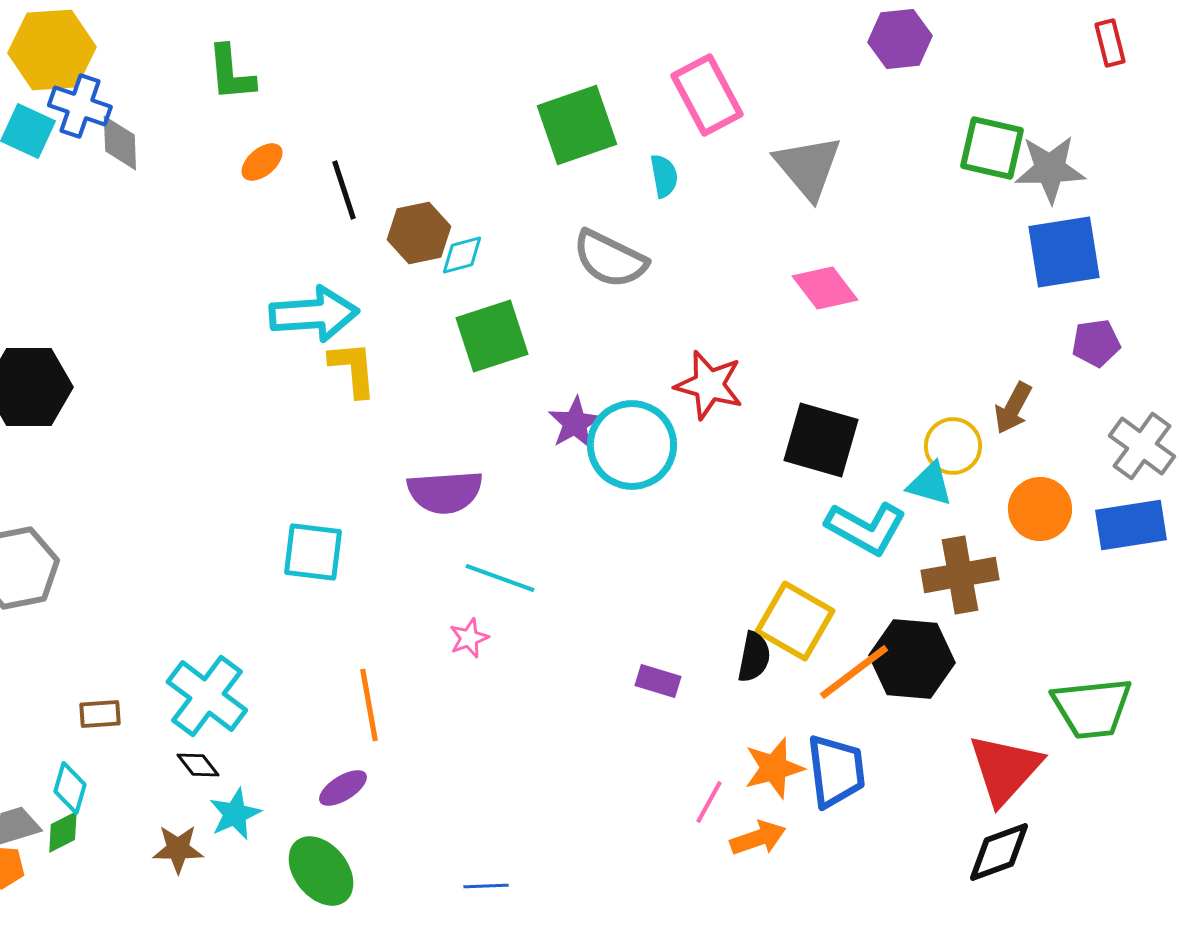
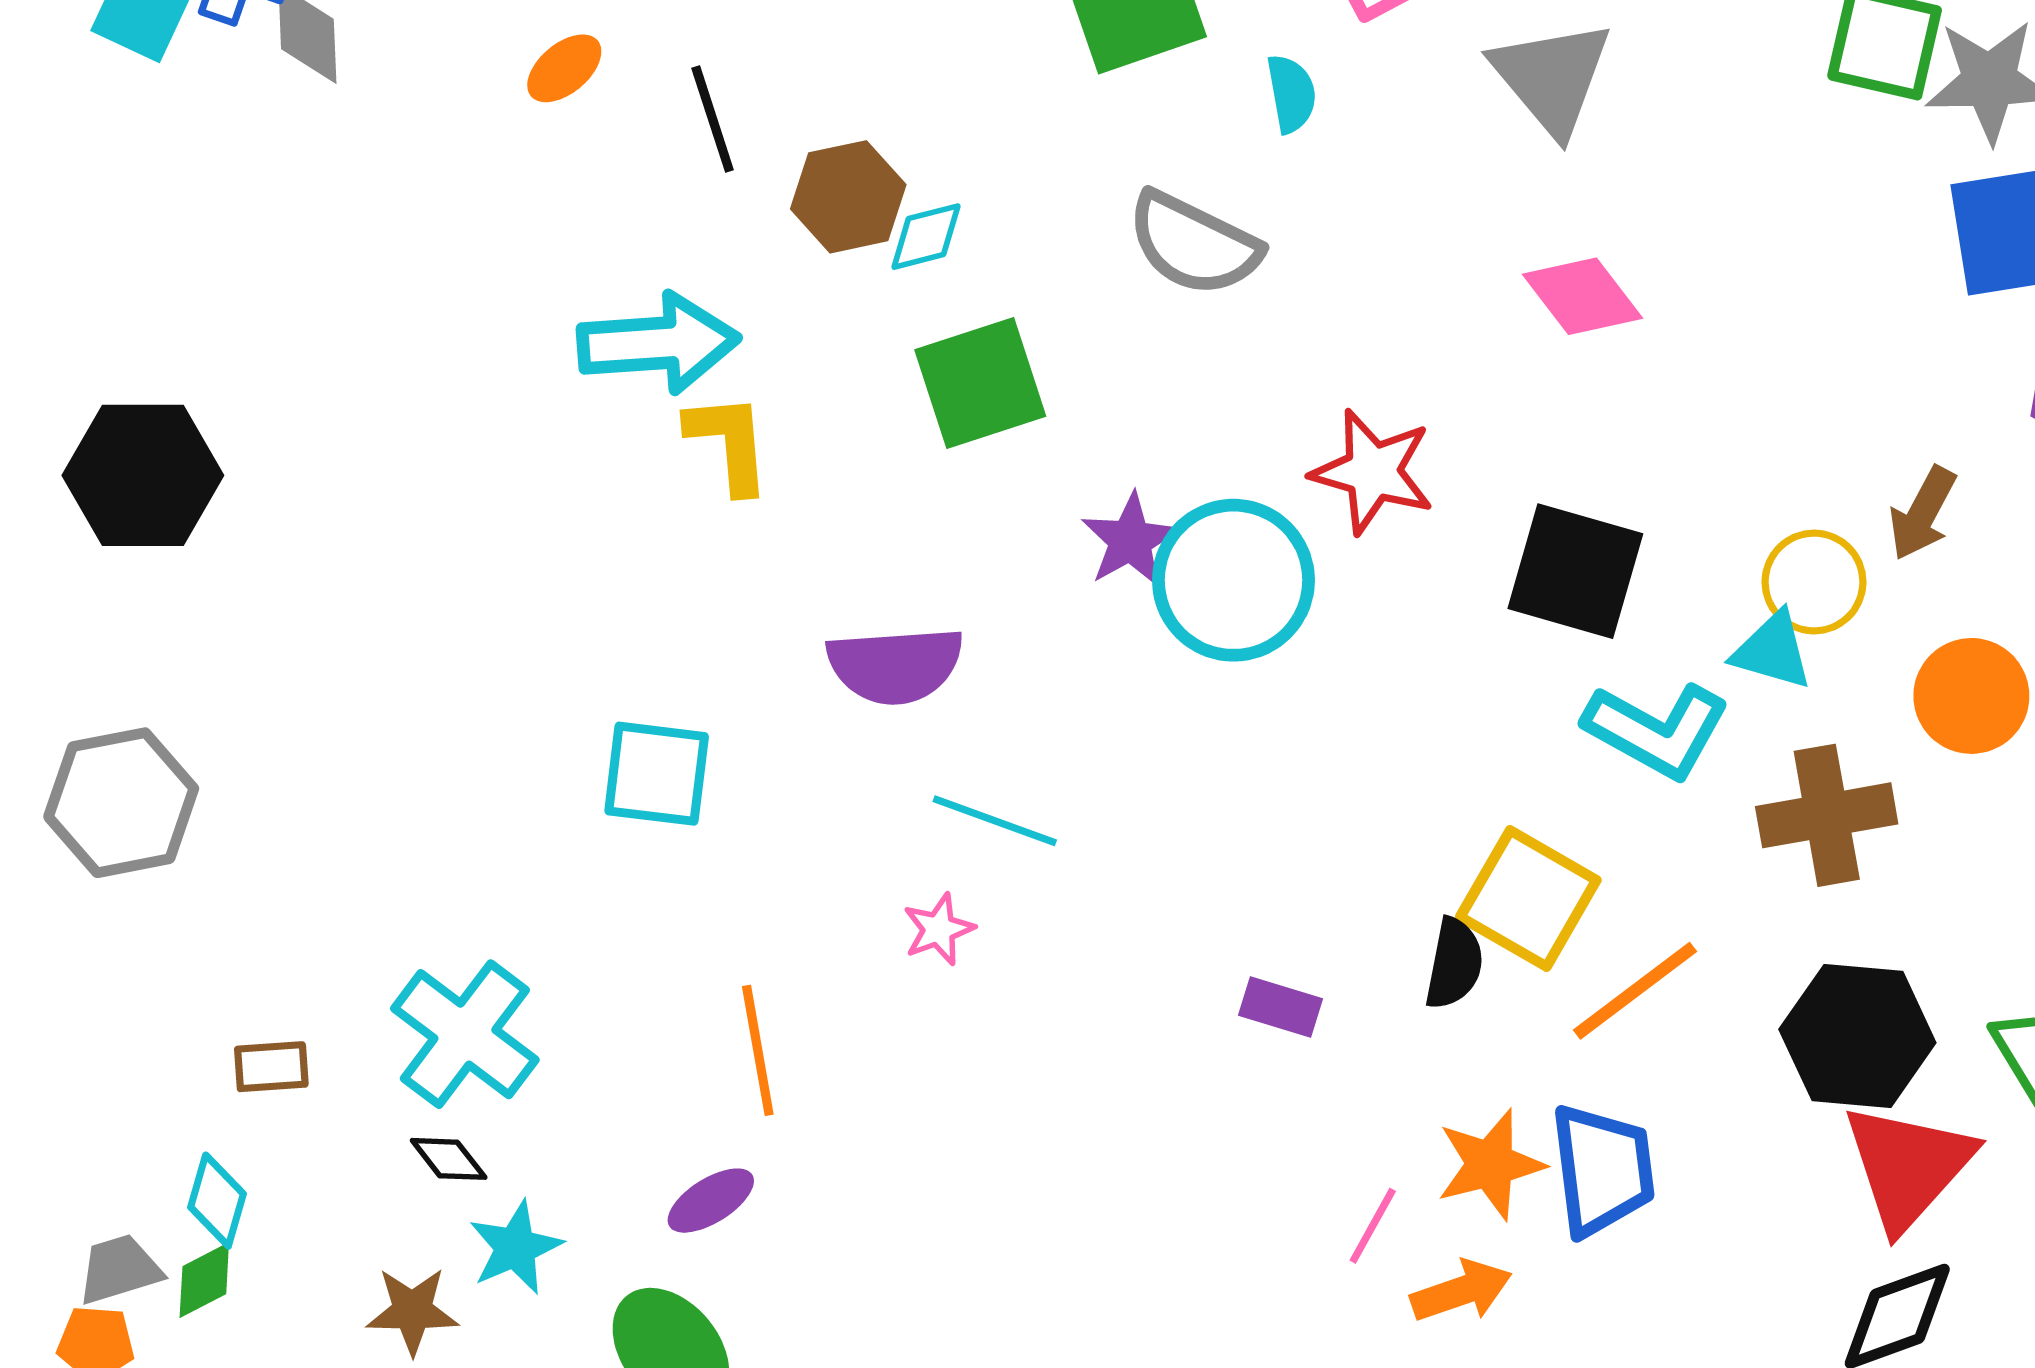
black hexagon: (912, 659) -> (1857, 1036), moved

